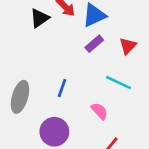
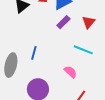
blue line: (62, 88) -> (34, 53), moved

